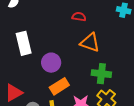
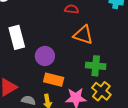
orange rectangle: (59, 86) -> (54, 80), turned 48

